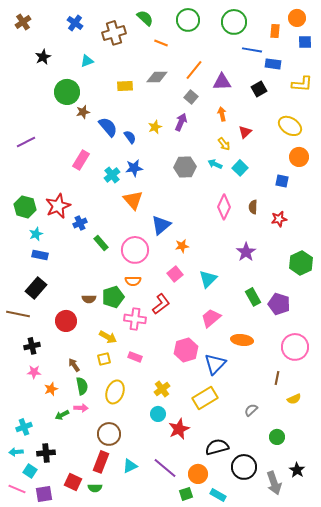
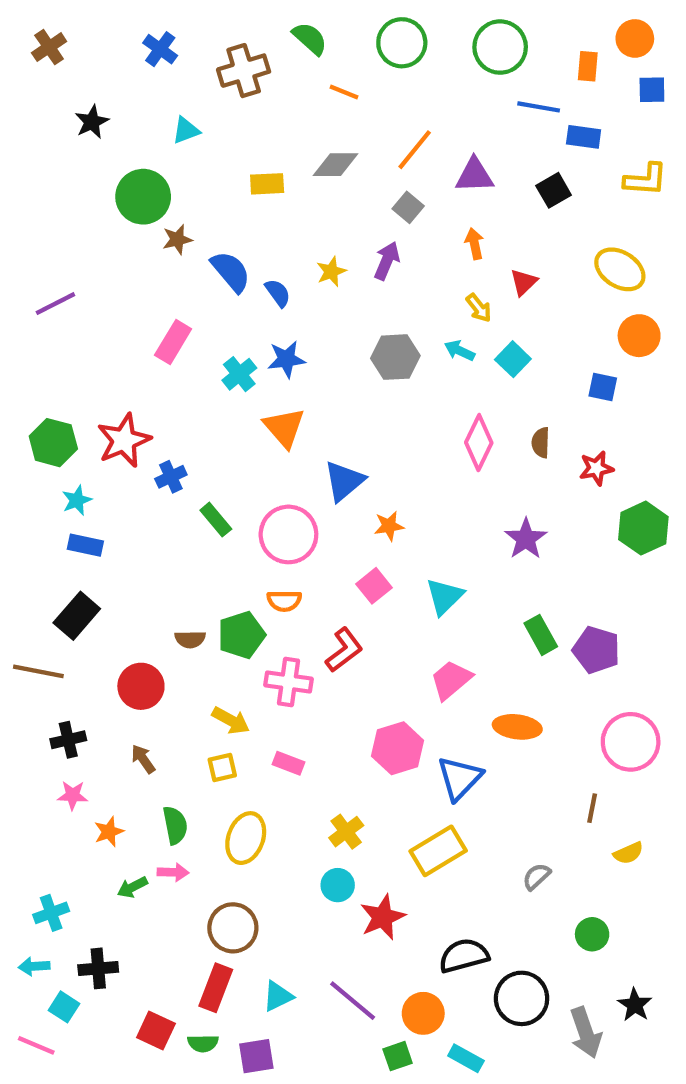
green hexagon: (301, 263) -> (643, 528), moved
brown arrow: (74, 365) -> (143, 759), moved
purple square: (44, 494) -> (256, 1056), moved

